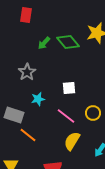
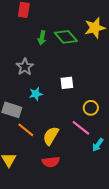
green arrow: (44, 43) -> (42, 38), turned -32
pink line: (66, 116) -> (81, 128), moved
yellow semicircle: (72, 141) -> (51, 136), moved

